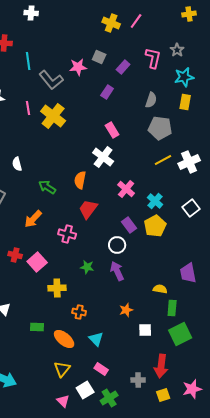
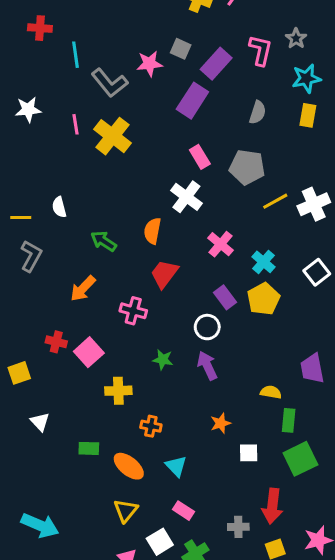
purple rectangle: (123, 67) -> (216, 64), size x1.5
purple rectangle: (107, 92) -> (192, 101), size x1.6
gray pentagon: (160, 128) -> (247, 167), moved

